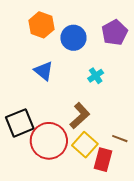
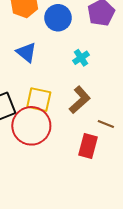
brown L-shape: (80, 116) -> (80, 100), moved
yellow square: (85, 145) -> (39, 100), moved, turned -30

